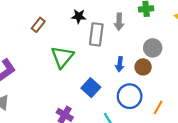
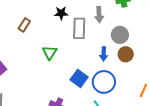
gray circle: (153, 48) -> (120, 35), moved
green triangle: (62, 57) -> (50, 53), size x0.7
blue circle: (130, 96) -> (104, 82), moved

